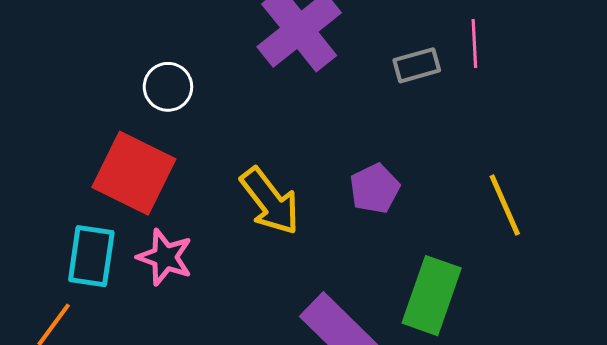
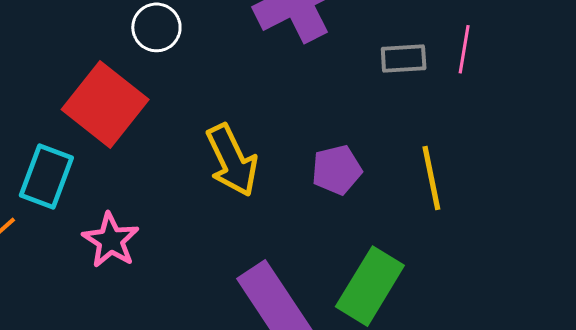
yellow line: (505, 205) -> (431, 178), moved
pink star: (165, 257) -> (111, 240), moved

